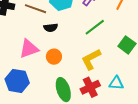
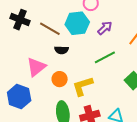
pink triangle: (29, 49) -> (36, 67), turned -30
yellow L-shape: (91, 59) -> (83, 86), moved

